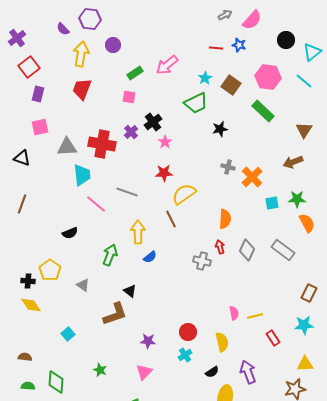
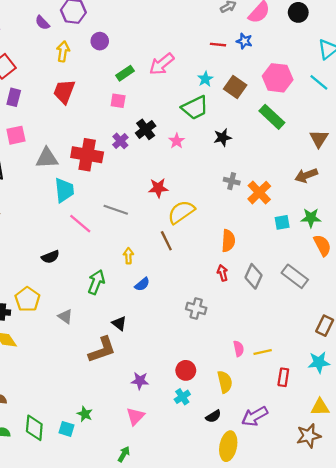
black circle: (286, 40) -> (298, 12), moved
yellow arrow: (81, 54) -> (63, 51), size x0.7
pink star: (165, 142) -> (177, 141), moved
yellow arrow: (138, 232) -> (128, 256), size x0.6
gray cross: (202, 261) -> (196, 308), moved
cyan square: (68, 334) -> (66, 429), moved, turned -32
red rectangle: (273, 338) -> (283, 377), turned 42
purple arrow: (248, 372) -> (255, 416), turned -100

